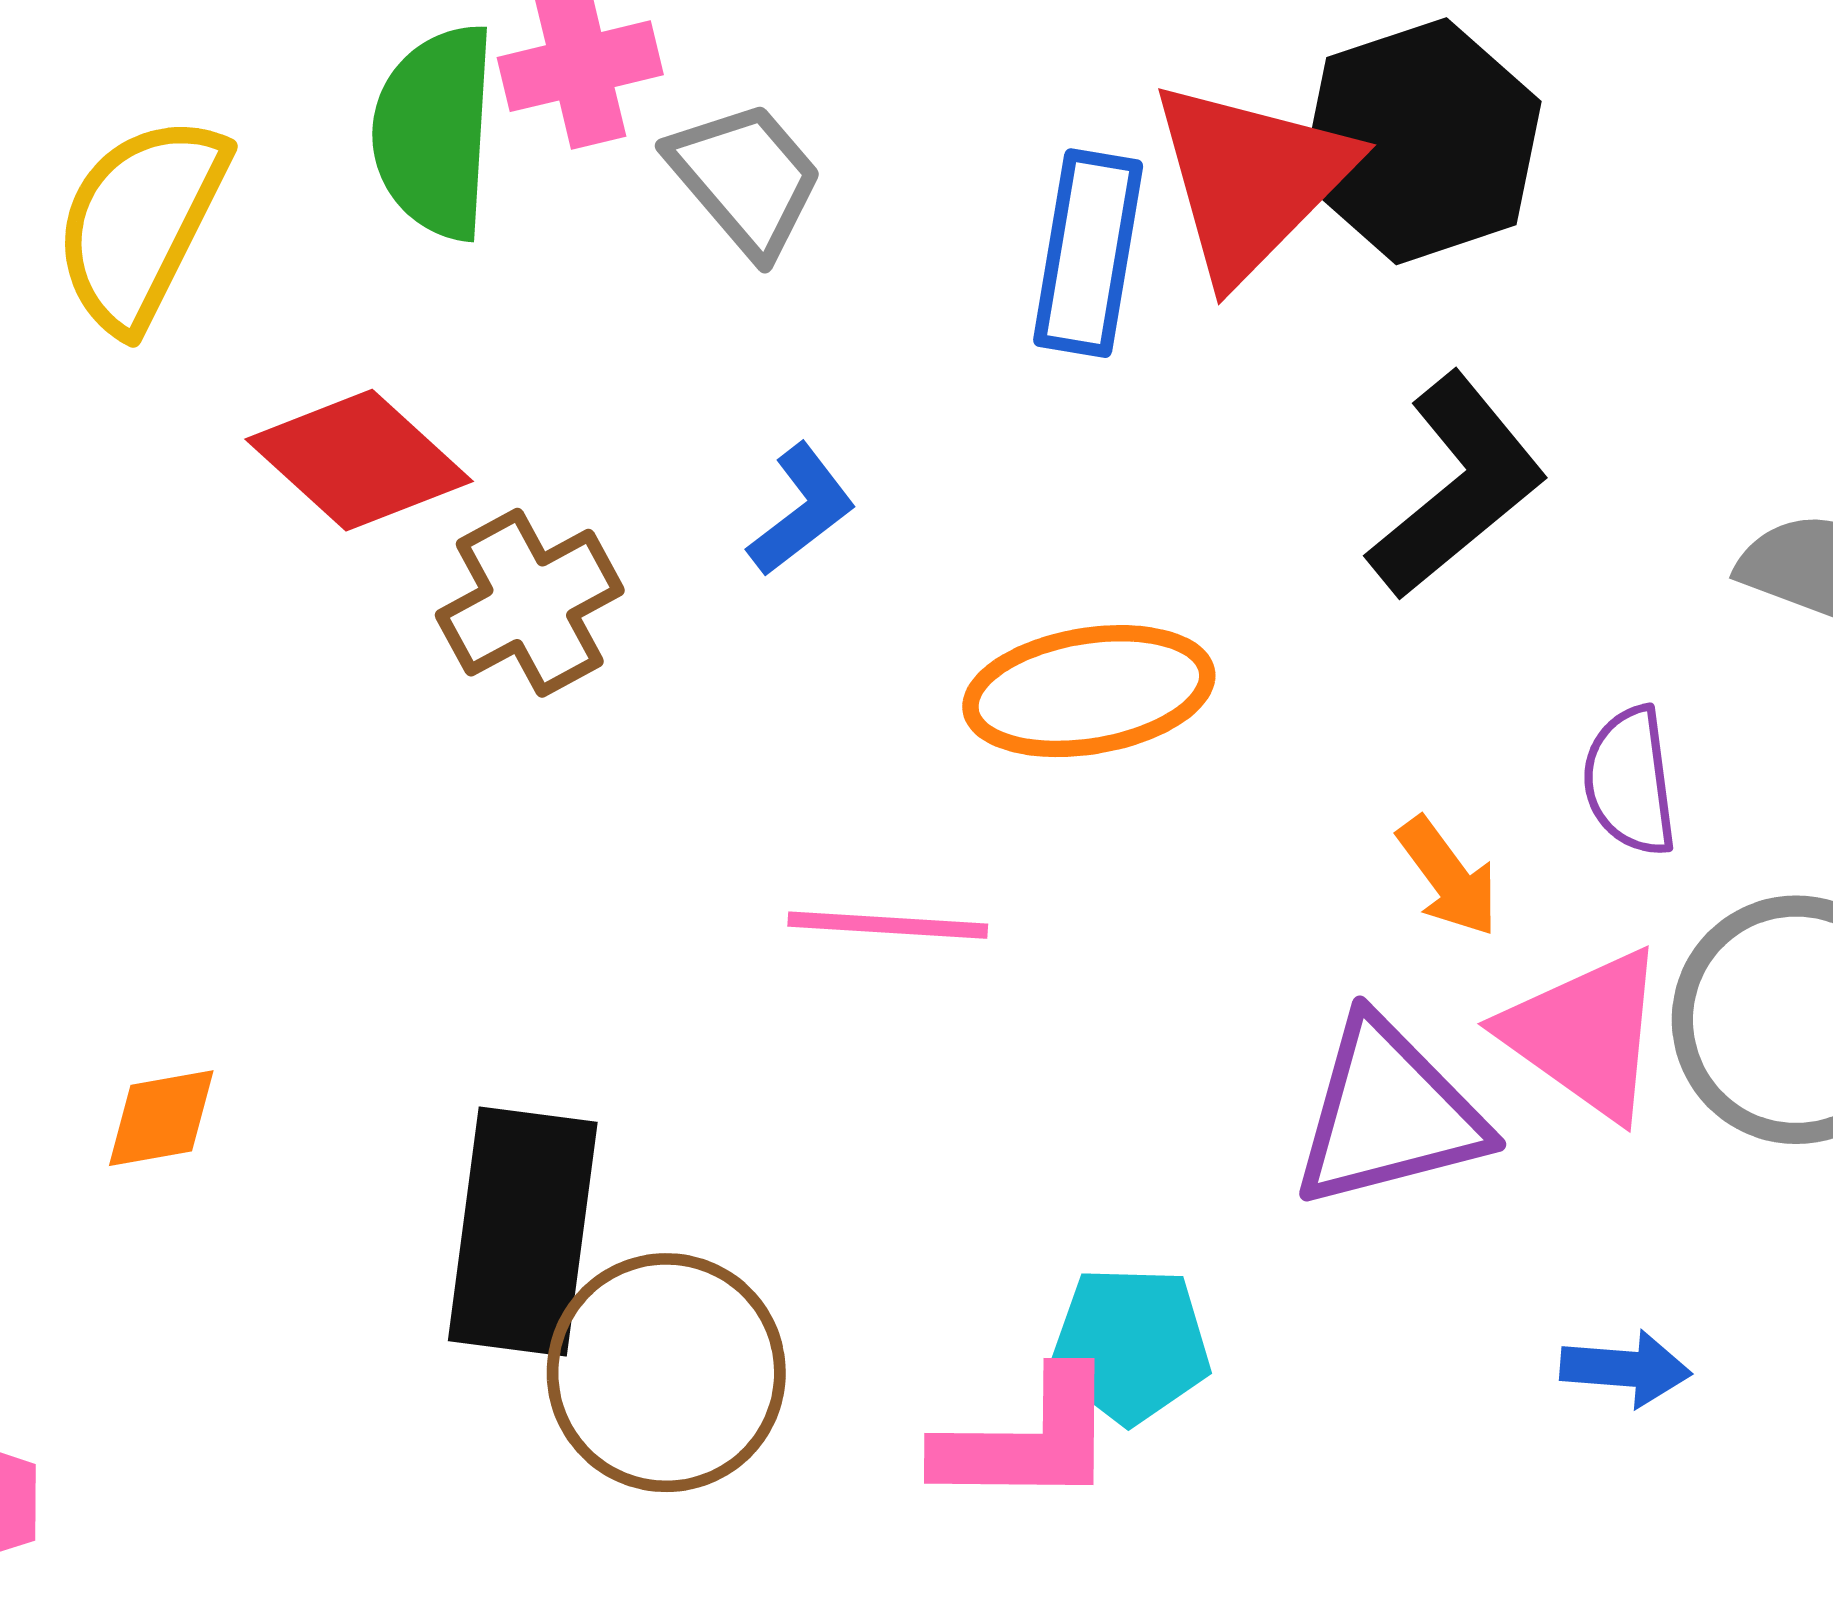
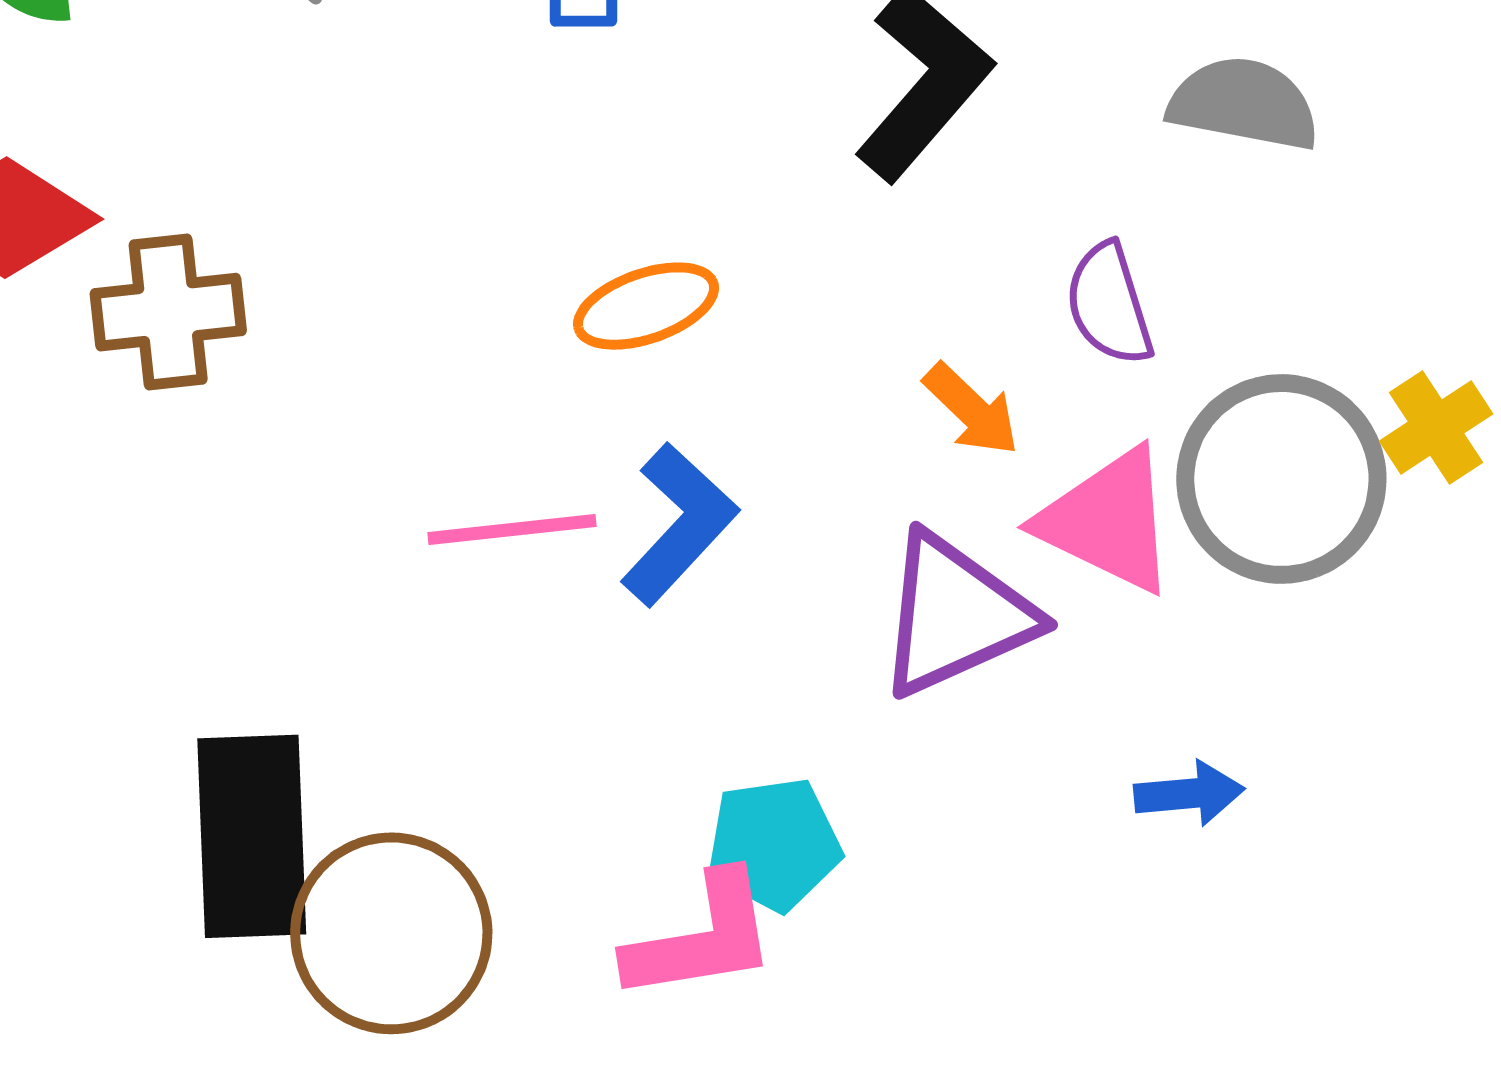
blue L-shape: (802, 510) -> (679, 524), moved, size x1.4
brown cross: (530, 603) -> (168, 312), turned 32
orange ellipse: (1089, 691) -> (646, 306), size x0.7

